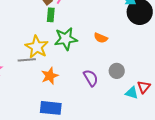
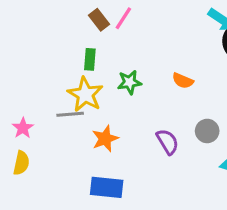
green rectangle: (51, 15) -> (90, 59), moved
green star: (66, 39) -> (129, 82), size x0.7

